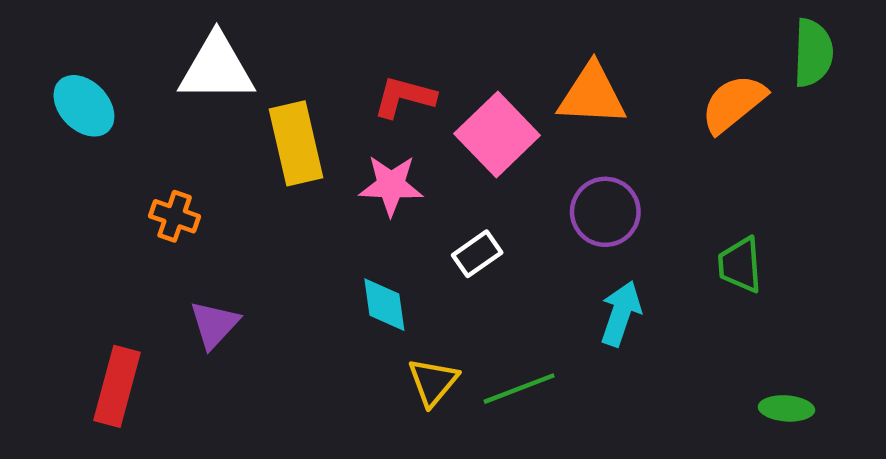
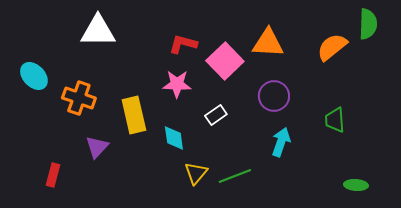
cyan ellipse: (84, 106) -> (34, 76), moved
yellow rectangle: (296, 143) -> (134, 115), moved
orange cross: (175, 216) -> (79, 98), size x1.5
red rectangle: (117, 386) -> (53, 175), size x0.7

